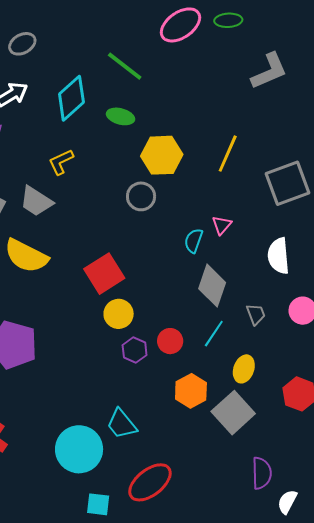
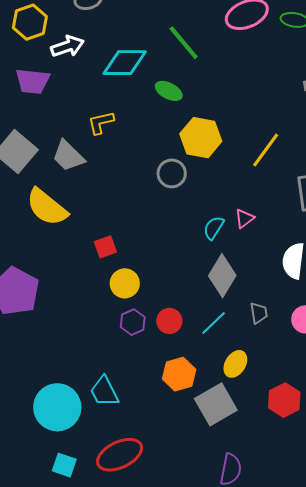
cyan diamond: (71, 98) -> (125, 63), turned 30
red square: (104, 274) -> (105, 247), moved, size x0.6

